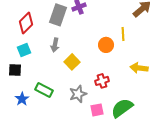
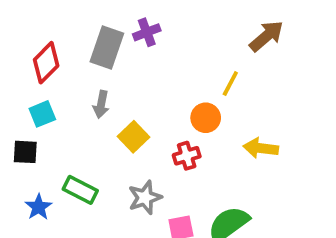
yellow line: (123, 34) -> (230, 84), turned 32
orange circle: (106, 45) -> (206, 118), moved
red cross: (102, 81) -> (187, 156), moved

